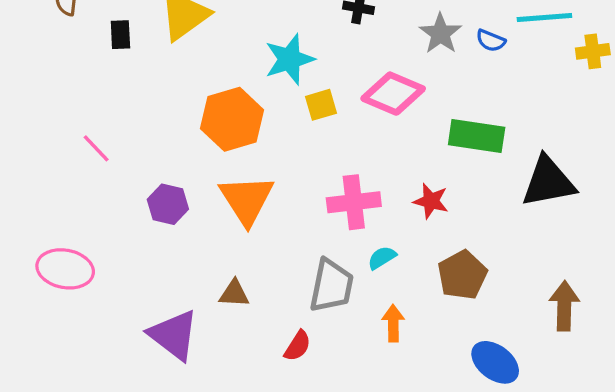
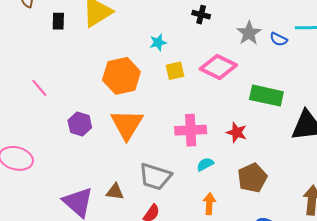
cyan star: (289, 59) -> (158, 42), size x0.6
gray trapezoid: (331, 286) -> (155, 177), moved, turned 92
brown triangle: (234, 294) -> (115, 192), moved

